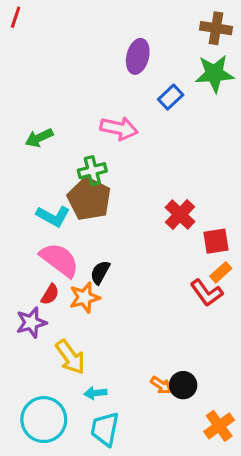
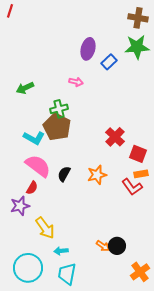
purple ellipse: (138, 56) -> (88, 49), moved
pink arrow: (119, 128) -> (76, 82), size x0.6
red square: (216, 241) -> (138, 154), turned 30
orange rectangle: (221, 272) -> (141, 174), turned 32
orange star: (84, 297) -> (97, 175), moved

